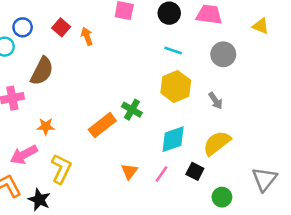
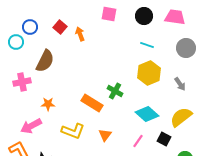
orange rectangle: (102, 125) -> (92, 103), turned 70
cyan diamond: (173, 139) -> (147, 114), turned 60
yellow L-shape: (61, 169) -> (73, 131), moved, turned 85
orange triangle: (129, 171) -> (105, 135), moved

